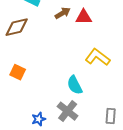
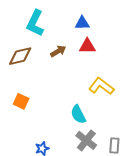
brown arrow: (63, 13) -> (58, 51), moved
gray cross: (68, 111) -> (86, 140), moved

